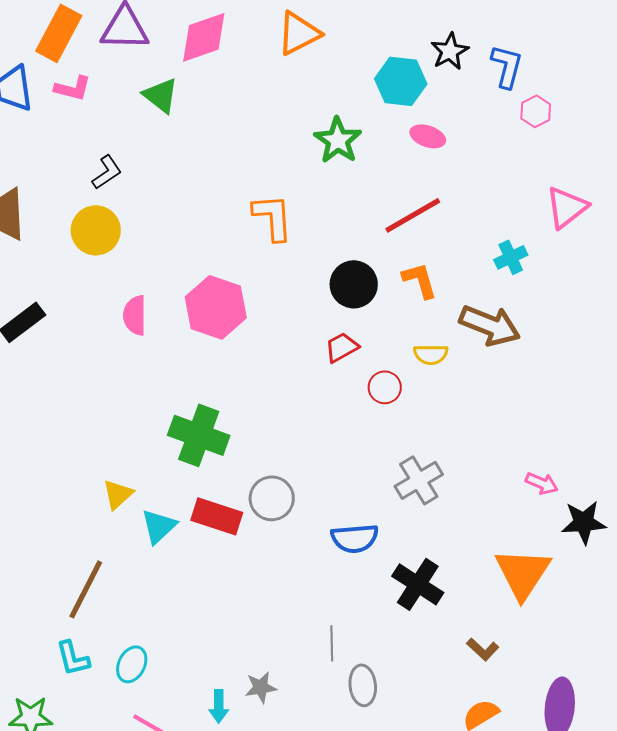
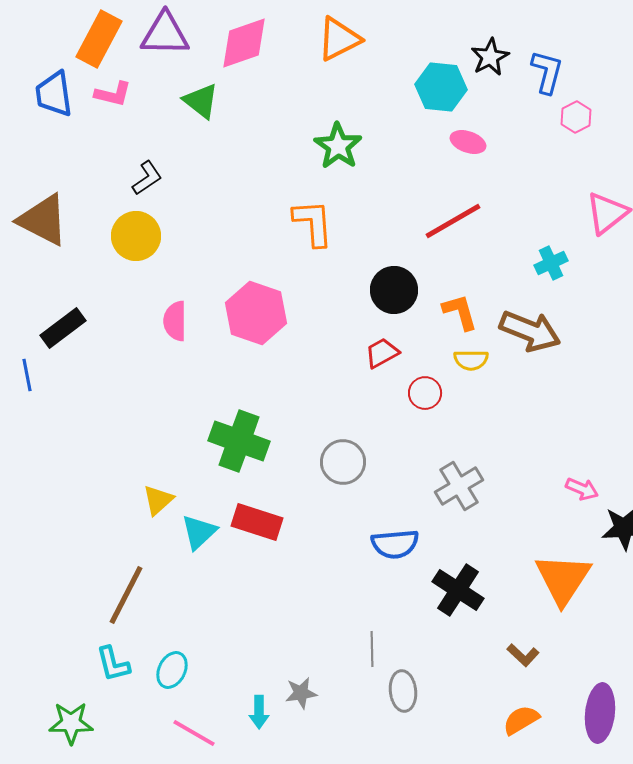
green star: (338, 140) -> (338, 146), moved
orange L-shape: (420, 280) -> (460, 312), moved
gray circle: (272, 498) -> (343, 462), moved

